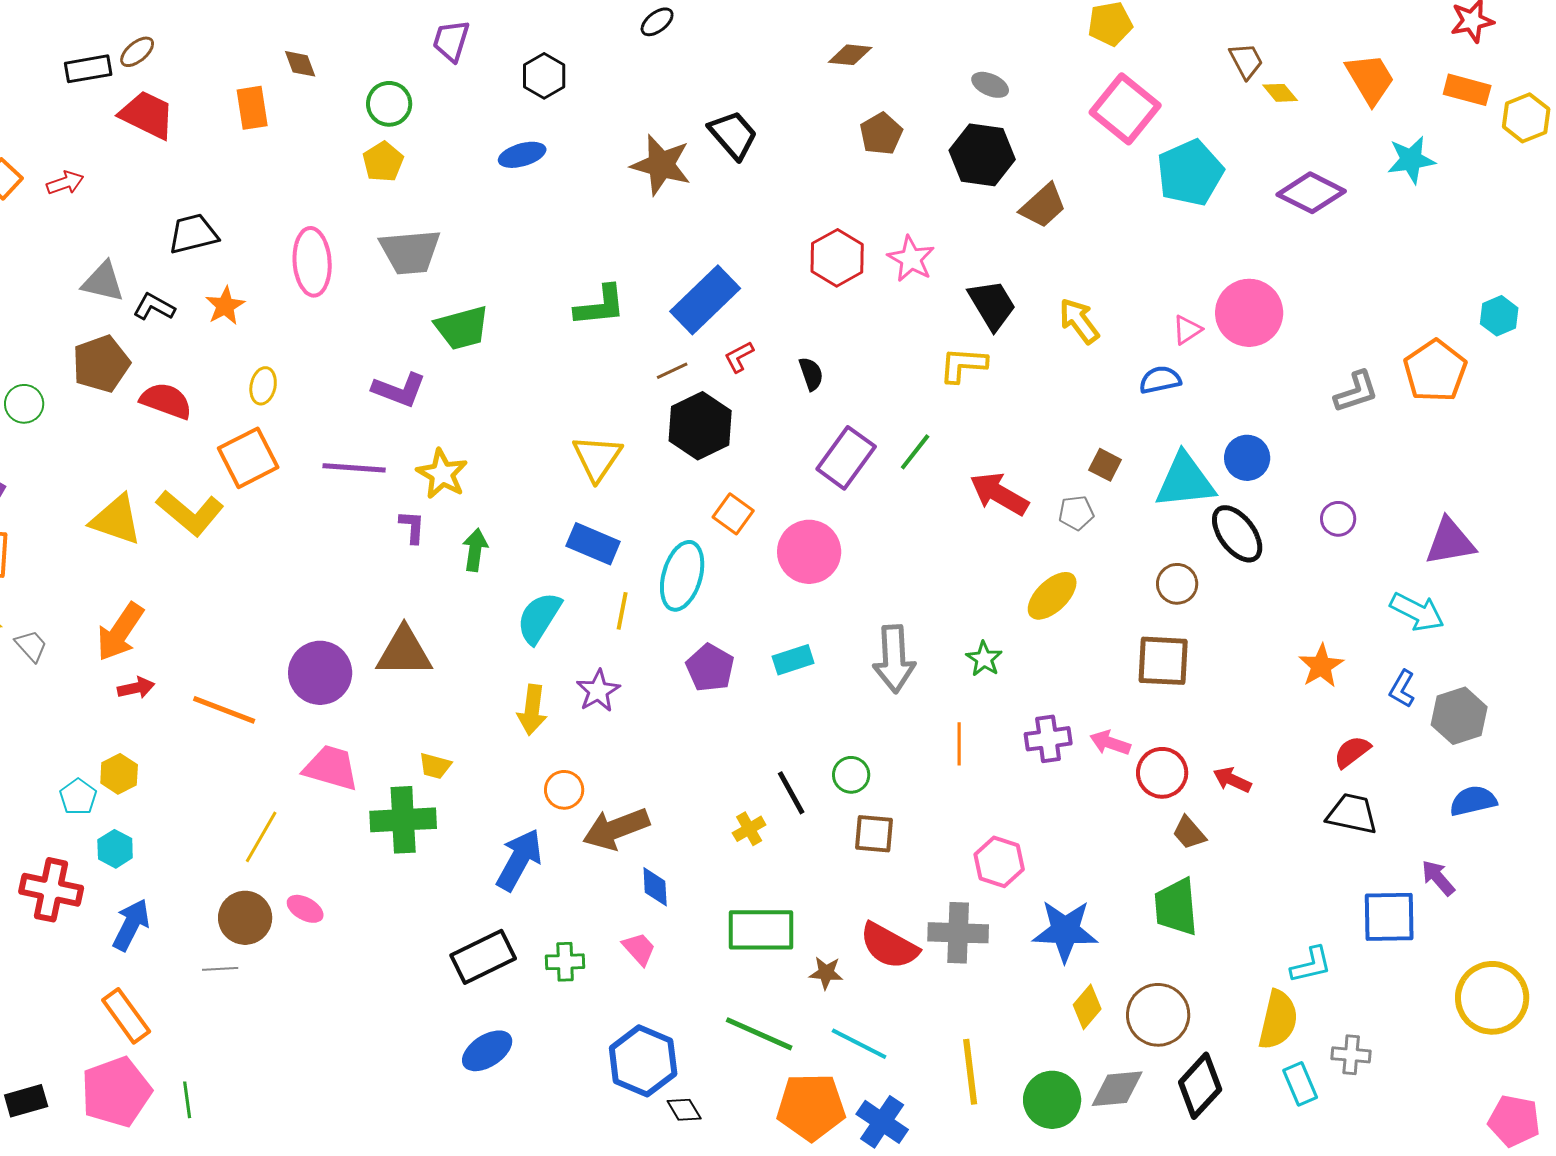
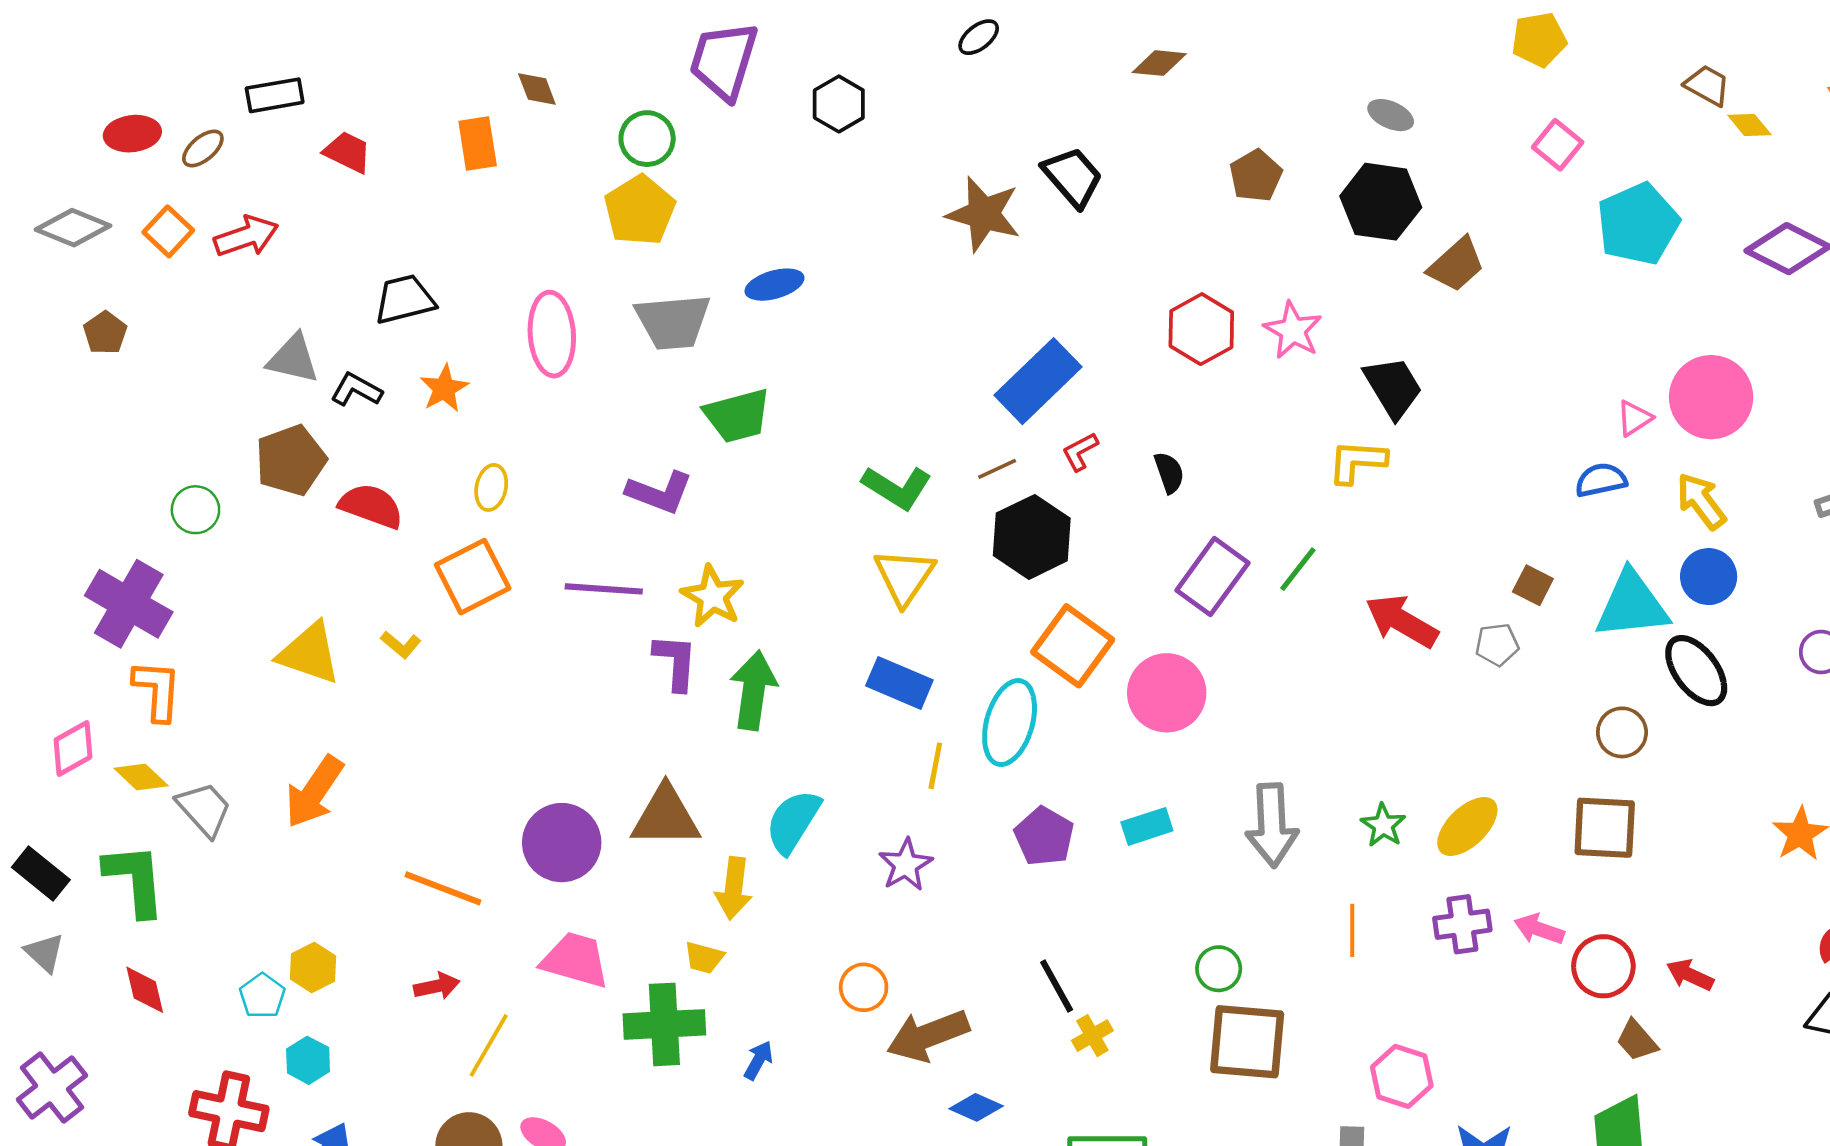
purple trapezoid: (451, 41) -> (724, 61), size x1.5
brown ellipse: (137, 52) -> (203, 148), moved
brown diamond: (850, 55) -> (1159, 63), moved
brown trapezoid: (1246, 61) -> (1707, 85), turned -33
pink square: (1125, 109) -> (1558, 145), size x0.6
red trapezoid: (147, 115) -> (348, 152), size x0.7
blue ellipse: (522, 155) -> (774, 285), moved
yellow pentagon: (383, 162) -> (640, 210), size x1.4
red arrow: (65, 183) -> (246, 236), size x1.4
green L-shape: (600, 306) -> (897, 487), moved, turned 38
yellow arrow: (1079, 321) -> (1701, 501), moved
yellow L-shape: (190, 513) -> (401, 645), size x0.5
orange square: (733, 514) -> (1073, 646), size x1.6
purple L-shape: (412, 527) -> (676, 662), size x1.4
green arrow: (475, 550) -> (753, 690), size x1.5
yellow ellipse: (1052, 596) -> (1467, 826), moved
cyan semicircle: (539, 618) -> (793, 822), moved
gray trapezoid: (31, 646) -> (204, 809), size x1.4
red arrow: (136, 688) -> (437, 986), moved
yellow arrow: (532, 710) -> (734, 888), moved
black line: (791, 793) -> (1057, 986), moved
brown square: (874, 834) -> (1247, 1042), size x1.6
blue arrow: (519, 860) -> (758, 1060), moved, size x0.5
blue diamond: (655, 887) -> (976, 1107), turned -63

